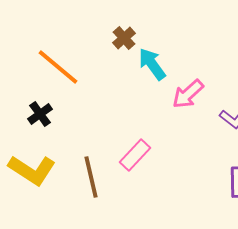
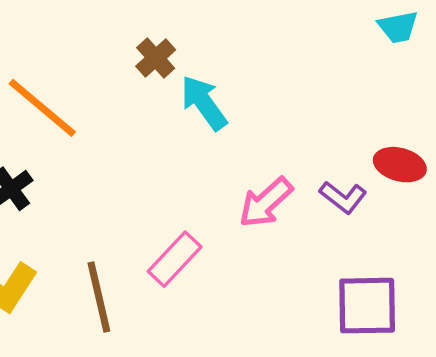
pink arrow: (188, 94) -> (266, 202), moved

